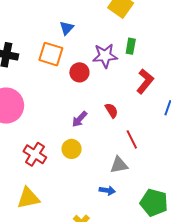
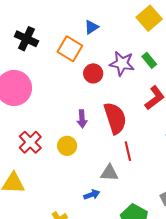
green rectangle: (131, 46) -> (149, 60), turned -63
red semicircle: (111, 110) -> (115, 118), size x2.0
purple arrow: (79, 119) -> (82, 119), turned -60
blue arrow: (107, 190) -> (92, 195), turned -42

